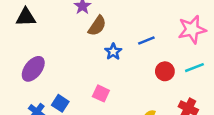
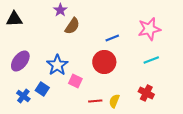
blue star: (113, 52) -> (57, 65), moved, size x1.5
red circle: (165, 71) -> (104, 62), moved, size x1.5

